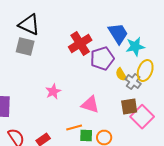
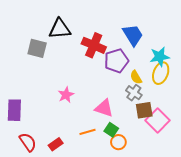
black triangle: (29, 24) -> (60, 29), moved, turned -30
red cross: (80, 44) -> (94, 45), turned -35
cyan star: (135, 46) -> (160, 57), moved
gray cross: (133, 82) -> (134, 93), moved
green square: (86, 136) -> (111, 130), moved, turned 32

